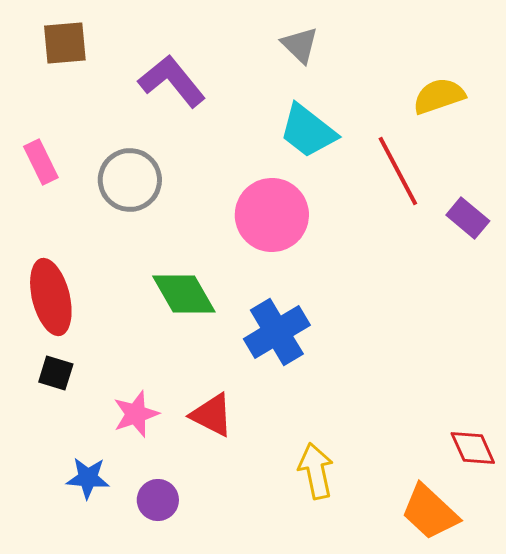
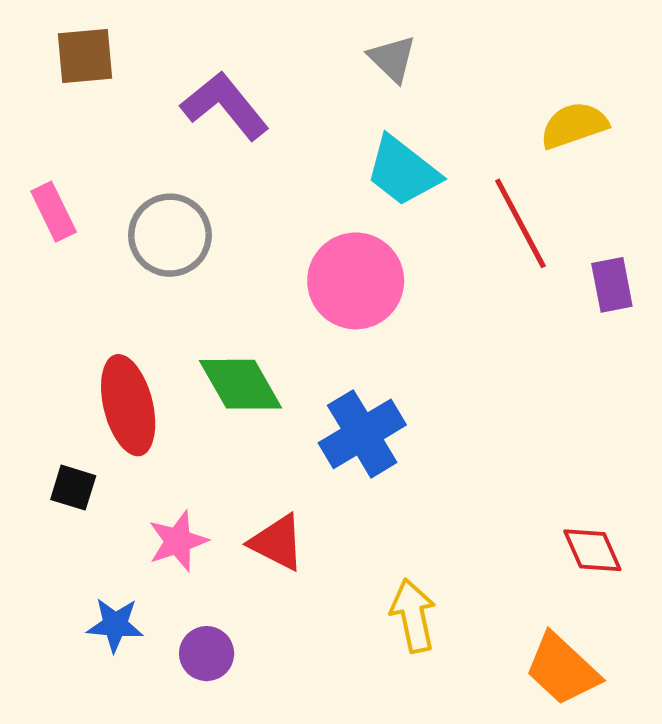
purple rectangle: (468, 218) -> (612, 285), turned 39
red ellipse: (51, 297) -> (128, 405), moved
red diamond: (473, 448) -> (592, 550), moved

